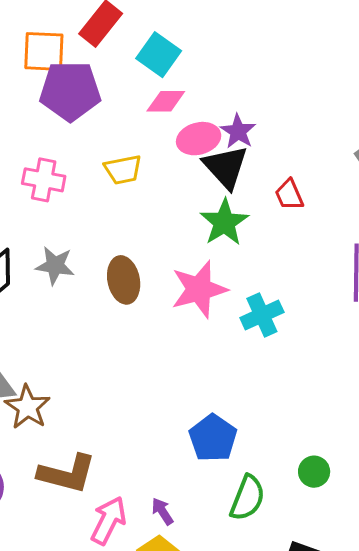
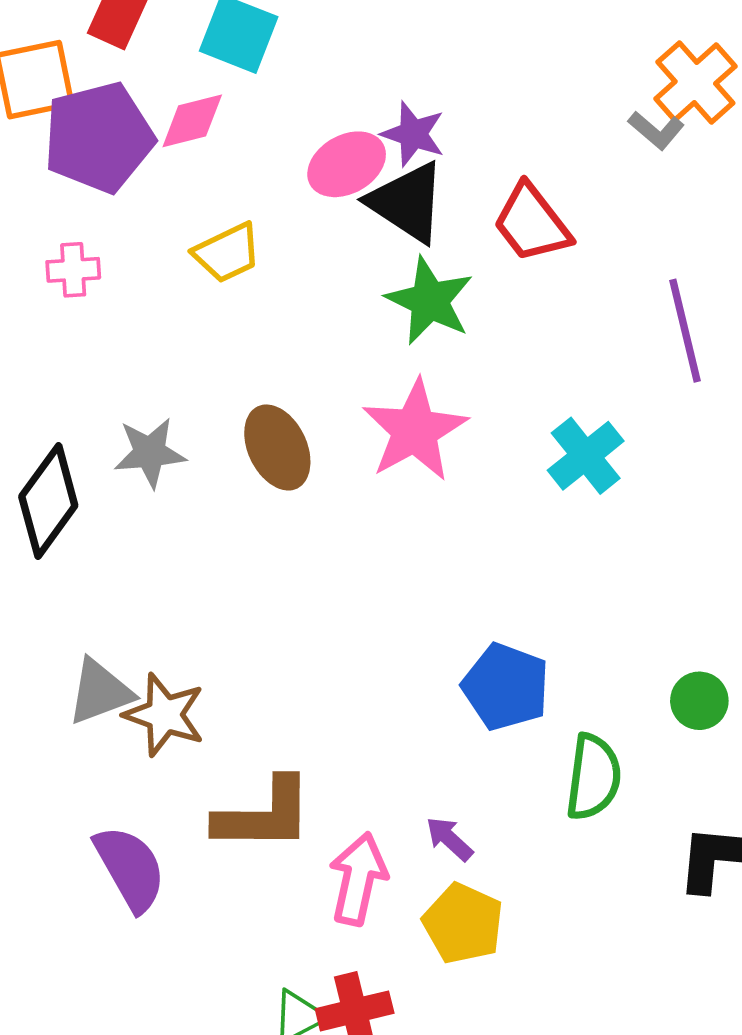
pink diamond: (166, 101) -> (192, 121), moved
pink cross: (44, 180) -> (73, 270), moved, size x0.7
red trapezoid: (289, 195) -> (532, 223), size x1.4
cyan cross: (262, 315) -> (586, 456), moved

